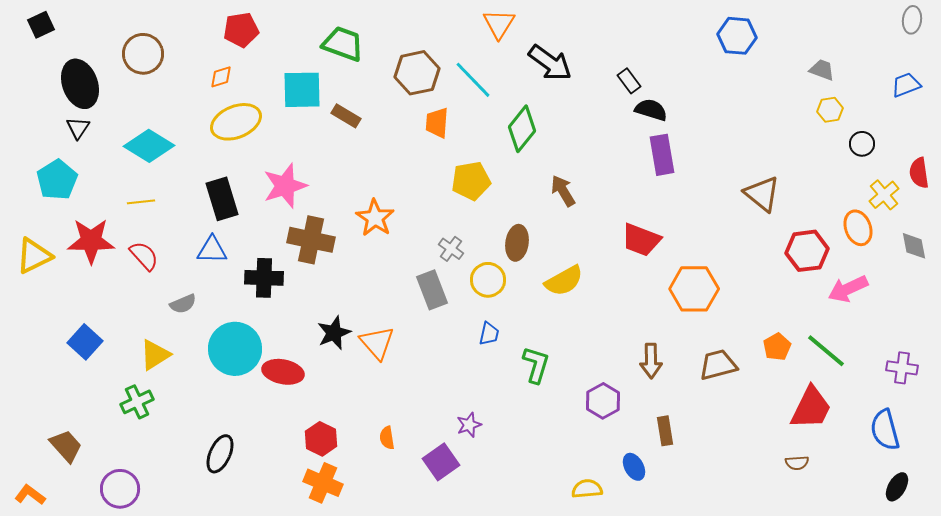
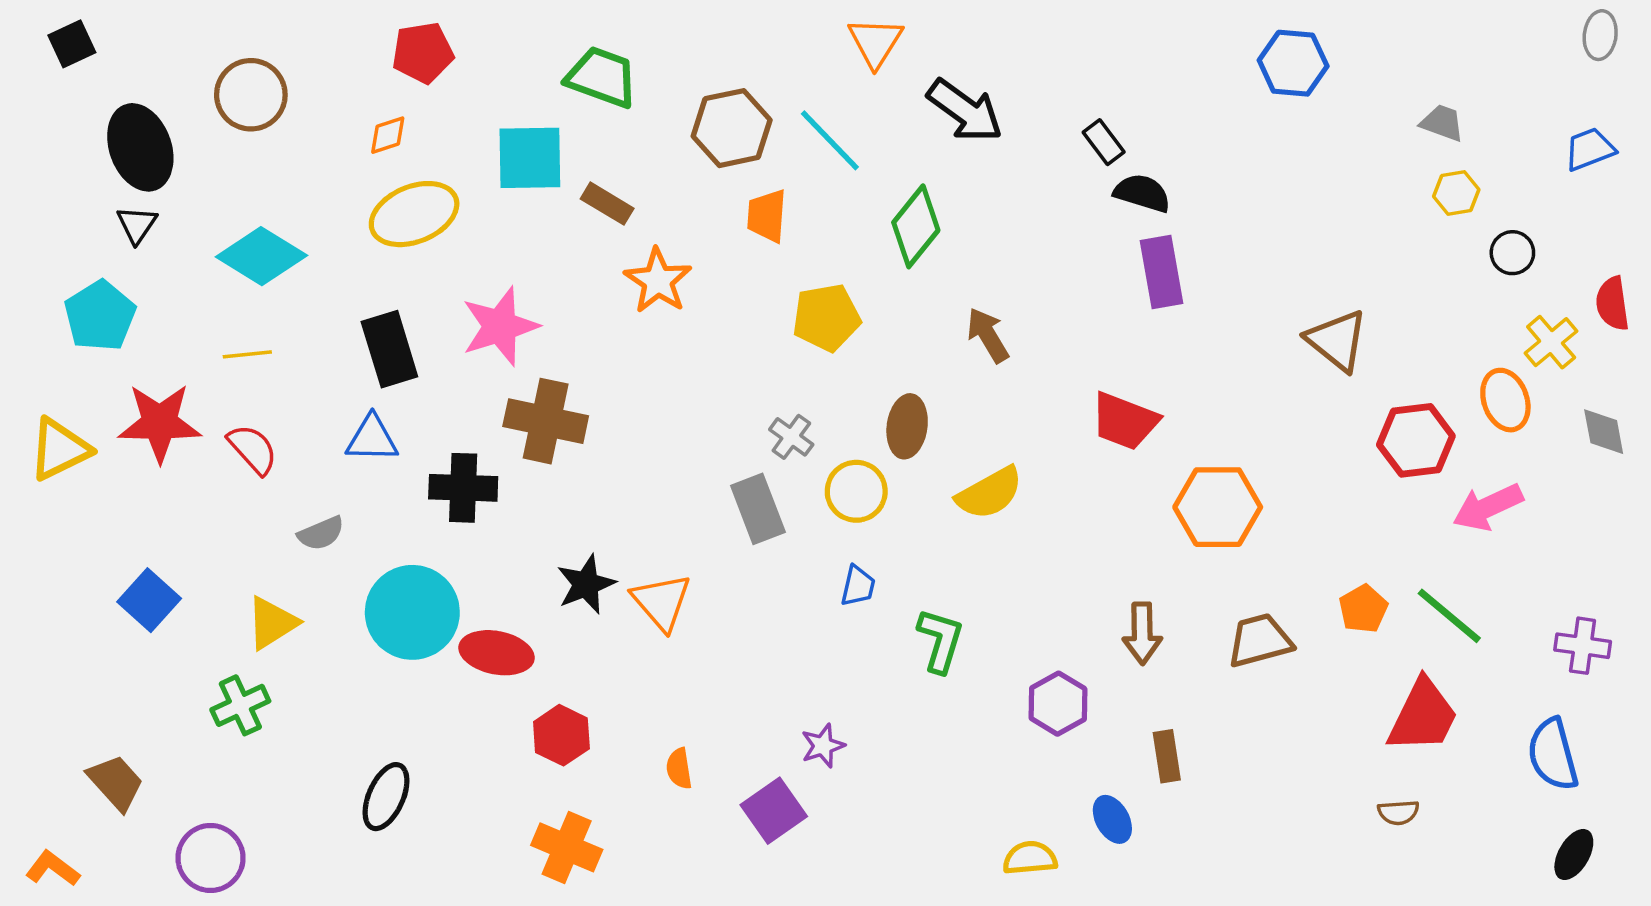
orange star: (375, 218) -> (658, 281), moved
red hexagon: (321, 439) -> (561, 735), moved

